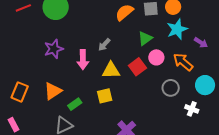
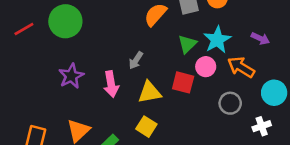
cyan star: (177, 29) -> (217, 40), moved
red square: (137, 67) -> (183, 82), turned -30
yellow square: (105, 96) -> (146, 127), turned -35
white cross: (192, 109) -> (262, 126), turned -32

